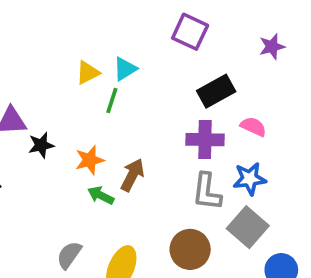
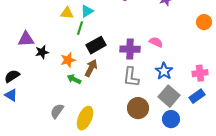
yellow triangle: (88, 73) -> (67, 13), turned 32
black rectangle: (216, 91) -> (96, 45), moved
blue star: (250, 179) -> (164, 71), moved, turned -30
gray square: (248, 227) -> (169, 96), moved
brown circle: (190, 249) -> (138, 108), moved

